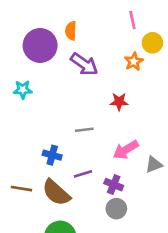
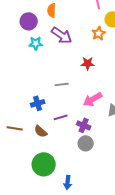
purple circle: (40, 45) -> (29, 21), size x0.7
cyan star: (23, 90) -> (36, 43), moved
blue cross: (52, 155) -> (38, 103), turned -32
brown semicircle: (56, 193) -> (41, 131), size x0.6

